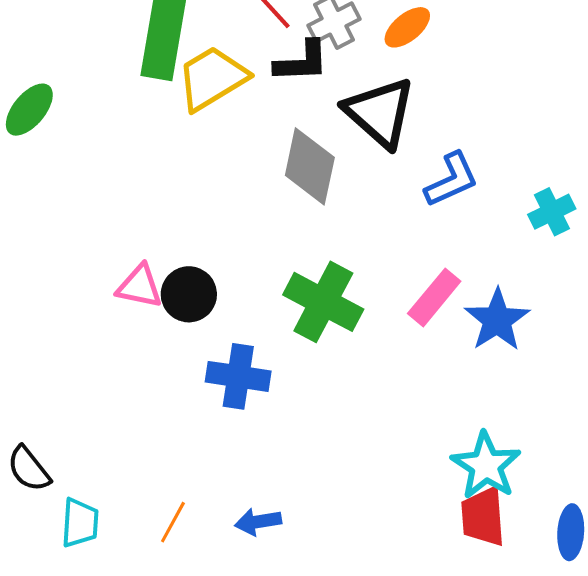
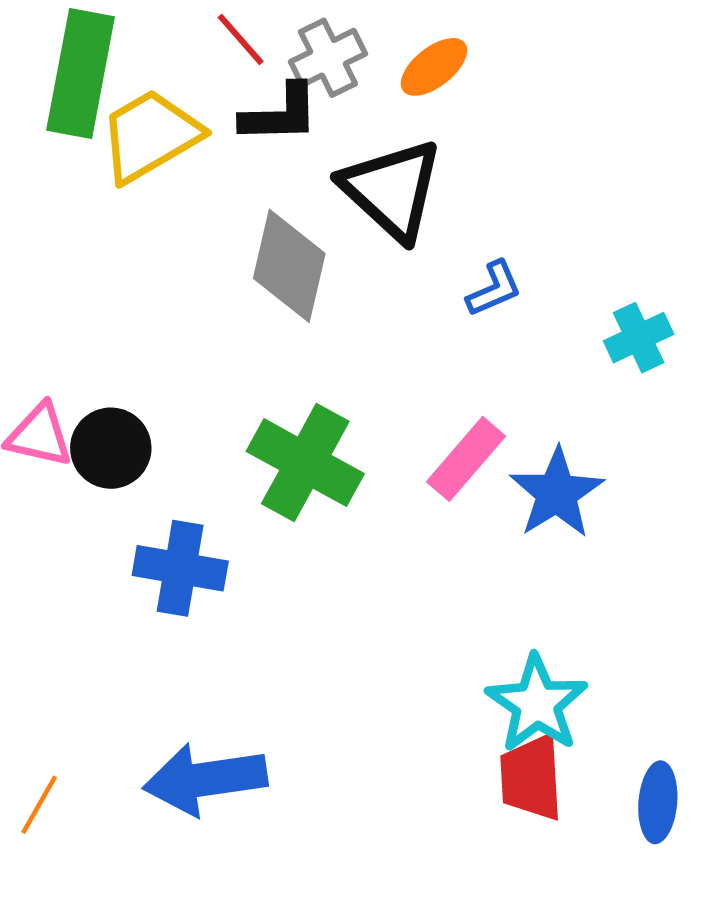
blue L-shape: (451, 180) -> (494, 289), size x0.7
orange line: (173, 522) -> (39, 805), moved
blue arrow: (258, 522) -> (205, 779), size x1.8

